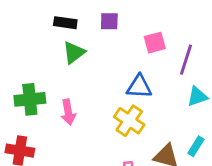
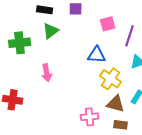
green cross: (30, 99) -> (20, 43), moved
yellow cross: (129, 121) -> (111, 79), moved

